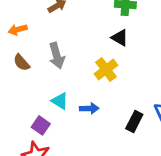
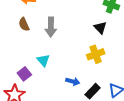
yellow cross: (106, 69) -> (96, 54), moved
blue arrow: (89, 108) -> (73, 81), moved

